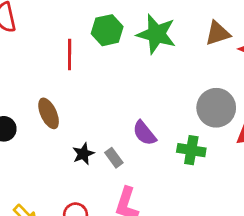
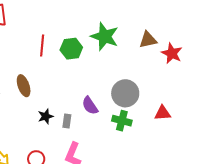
green hexagon: (107, 30) -> (71, 49), moved
gray circle: (216, 108) -> (125, 93), moved
gray rectangle: (114, 158) -> (67, 121), turned 40

